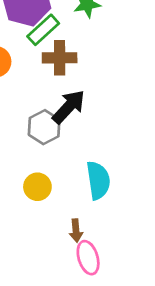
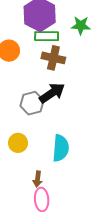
green rectangle: (43, 30) -> (47, 36), turned 30

